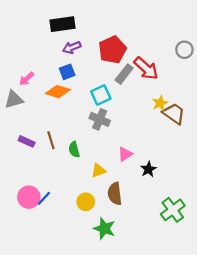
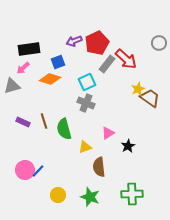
black rectangle: (63, 24) -> (29, 49), moved
purple arrow: (72, 47) -> (74, 41), moved
green semicircle: (74, 150) -> (64, 129), size x1.5
yellow circle: (86, 202) -> (58, 195), moved
green cross: (173, 210) -> (132, 194), moved, turned 35

